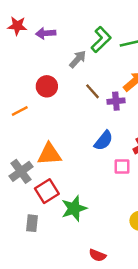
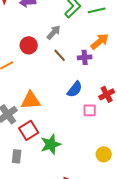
gray arrow: (78, 59) -> (54, 32), moved
brown line: (92, 91) -> (60, 55), moved

